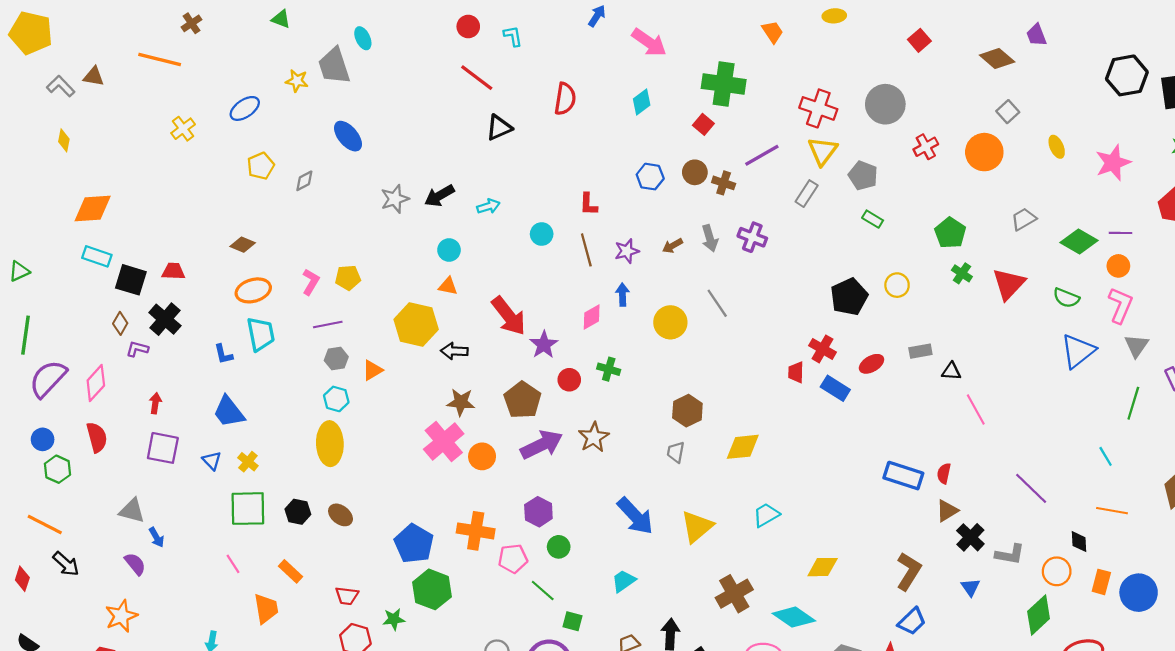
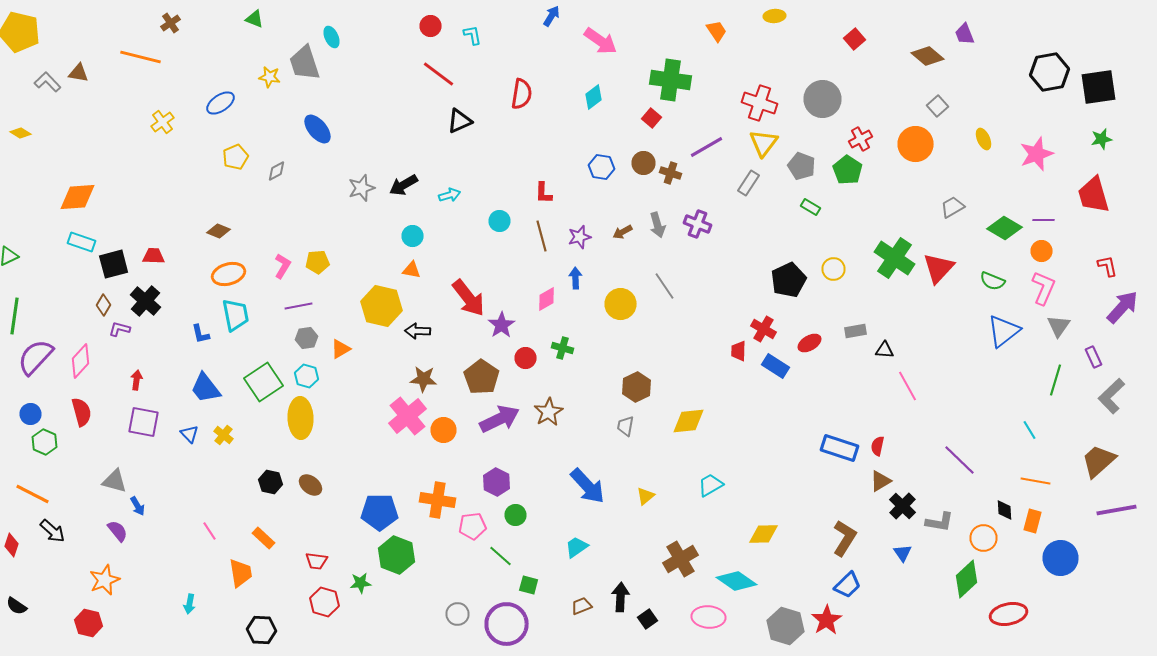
yellow diamond: (64, 140) -> (20, 133), moved, turned -70
green pentagon: (950, 233) -> (848, 170), moved
green cross: (962, 273) -> (894, 258), size x2.0
black square: (131, 280) -> (114, 264), turned -32
green square: (248, 509) -> (264, 382), moved, turned -33
yellow triangle: (697, 527) -> (646, 496), size x0.6
blue pentagon: (414, 544) -> (380, 512), turned -30
orange rectangle: (1101, 582) -> (1032, 521), moved

